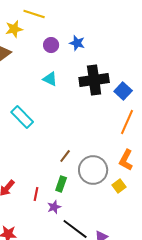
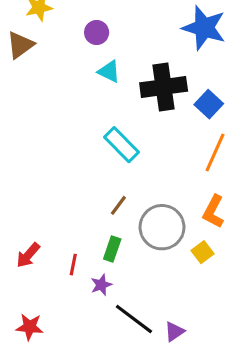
blue star: (77, 43) -> (204, 28), moved, size x1.8
cyan triangle: (50, 79) -> (109, 71), moved
cyan rectangle: (22, 117) -> (122, 145), moved

